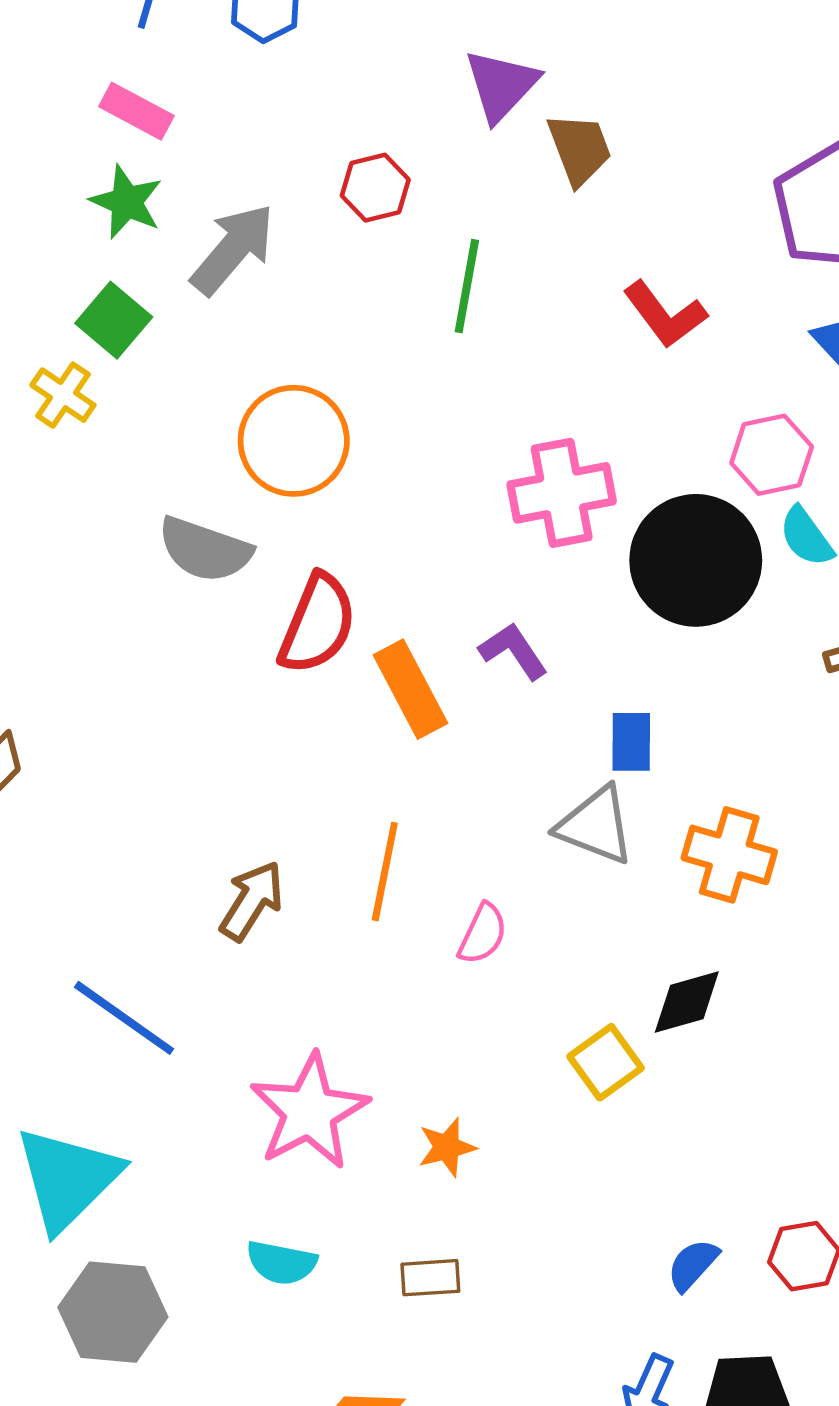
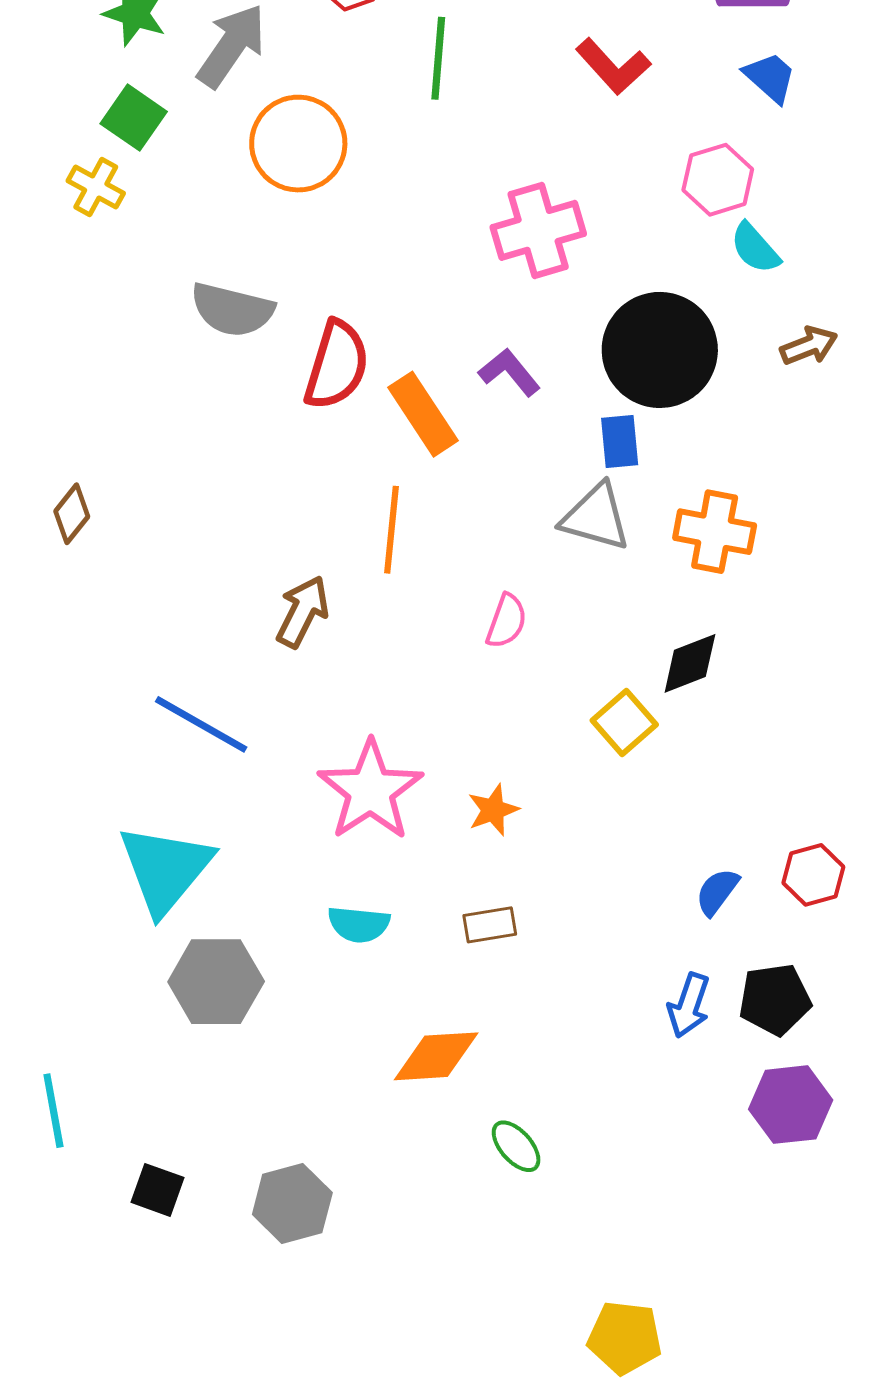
orange circle: (294, 441) -> (298, 144), moved
black circle: (696, 560) -> (660, 350), moved
orange line: (385, 872) -> (392, 530), moved

